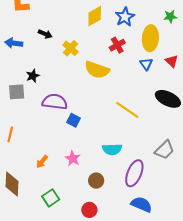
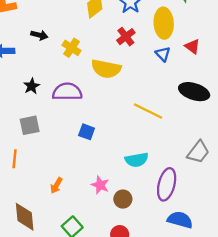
gray square: (17, 92) -> (30, 125), moved
purple semicircle: (55, 102) -> (67, 92), moved
pink star: (73, 158) -> (100, 185), moved

